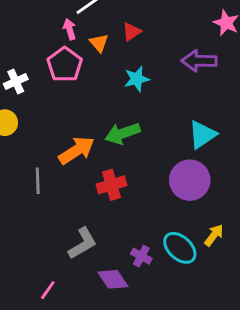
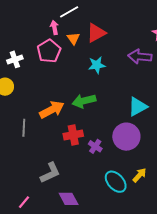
red triangle: (132, 32) -> (96, 33), size x1.5
purple cross: (141, 256) -> (95, 146), moved

